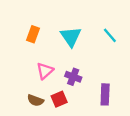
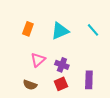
cyan triangle: (71, 37) -> (60, 31), turned 42
red square: (59, 99) -> (61, 84), moved

